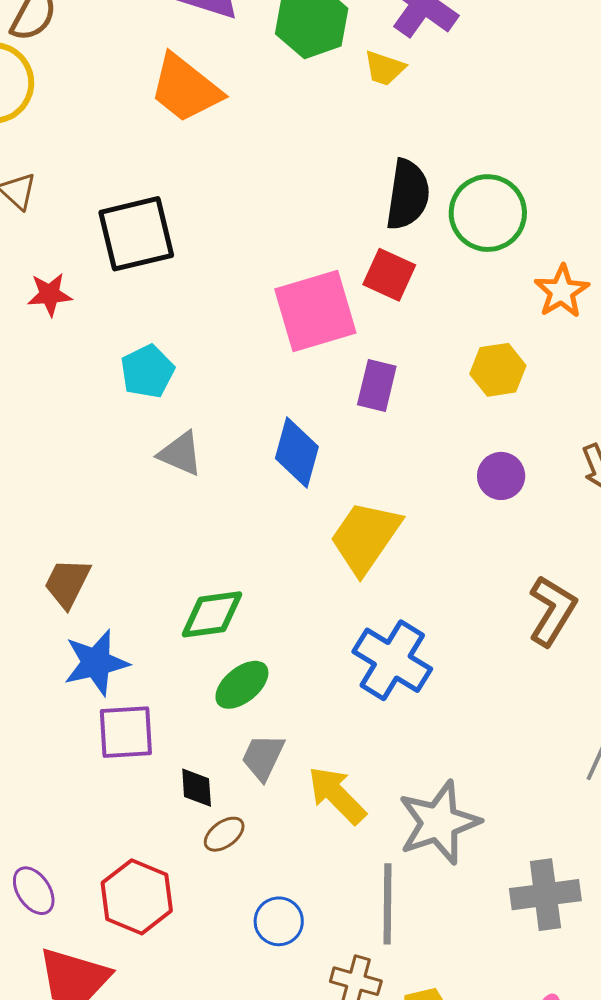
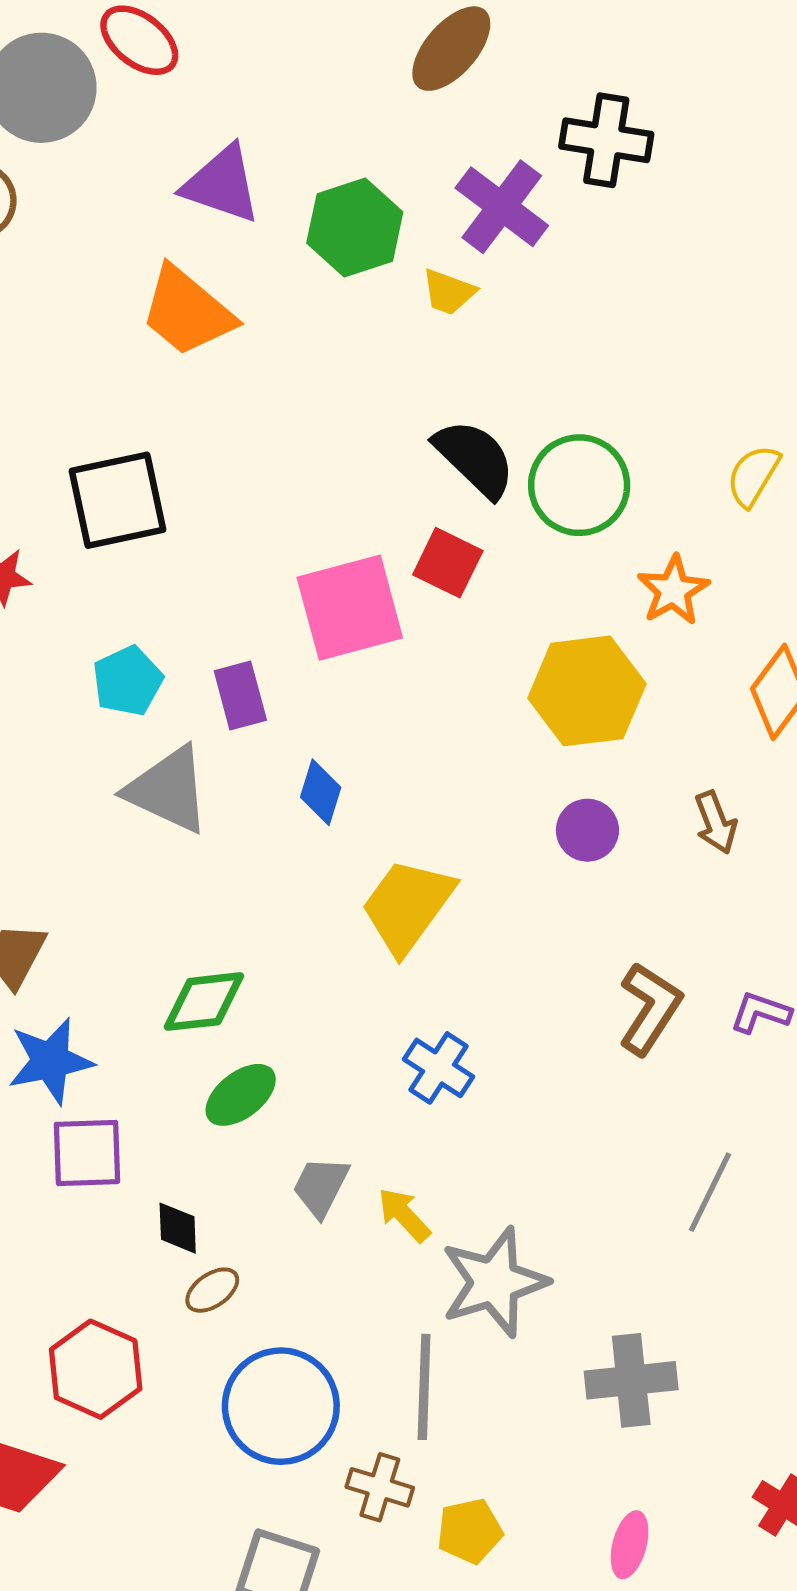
black semicircle: (408, 195) -> (475, 458), turned -56
yellow hexagon: (498, 370) -> (587, 691), size x1.6
purple rectangle: (377, 385) -> (240, 695), moved, turned -30
blue diamond: (297, 452) -> (321, 792), size x0.7
gray triangle: (180, 454) -> (168, 790), size x1.5
blue cross: (392, 660) -> (439, 1068), size x0.7
gray trapezoid: (263, 757) -> (321, 1187), moved
yellow arrow: (337, 795) -> (404, 1215), moved, size x0.7
blue circle: (279, 921) -> (281, 1406), size x1.8

